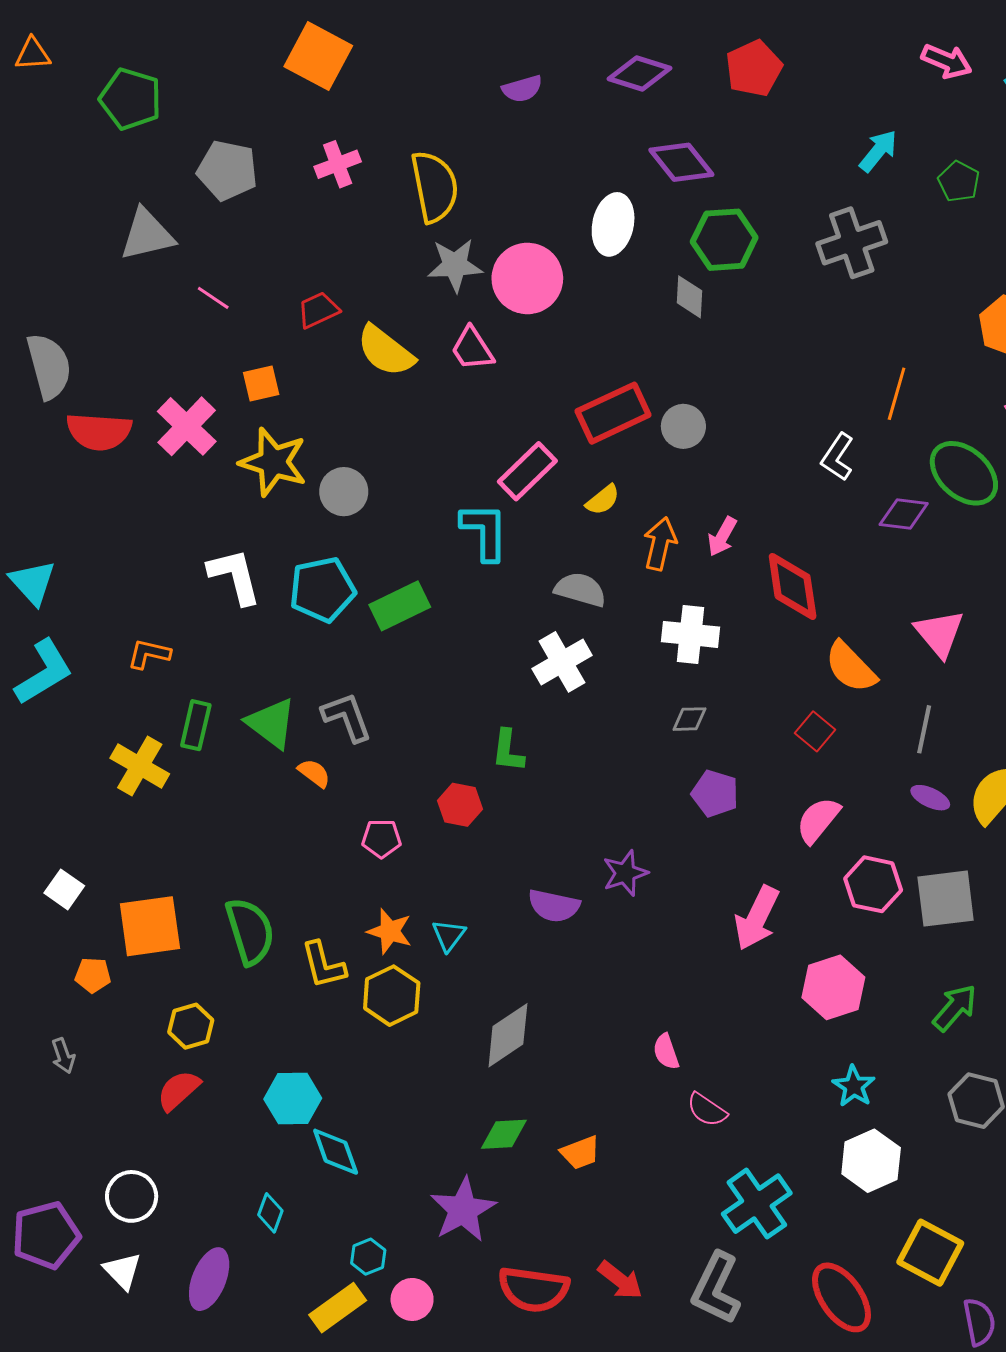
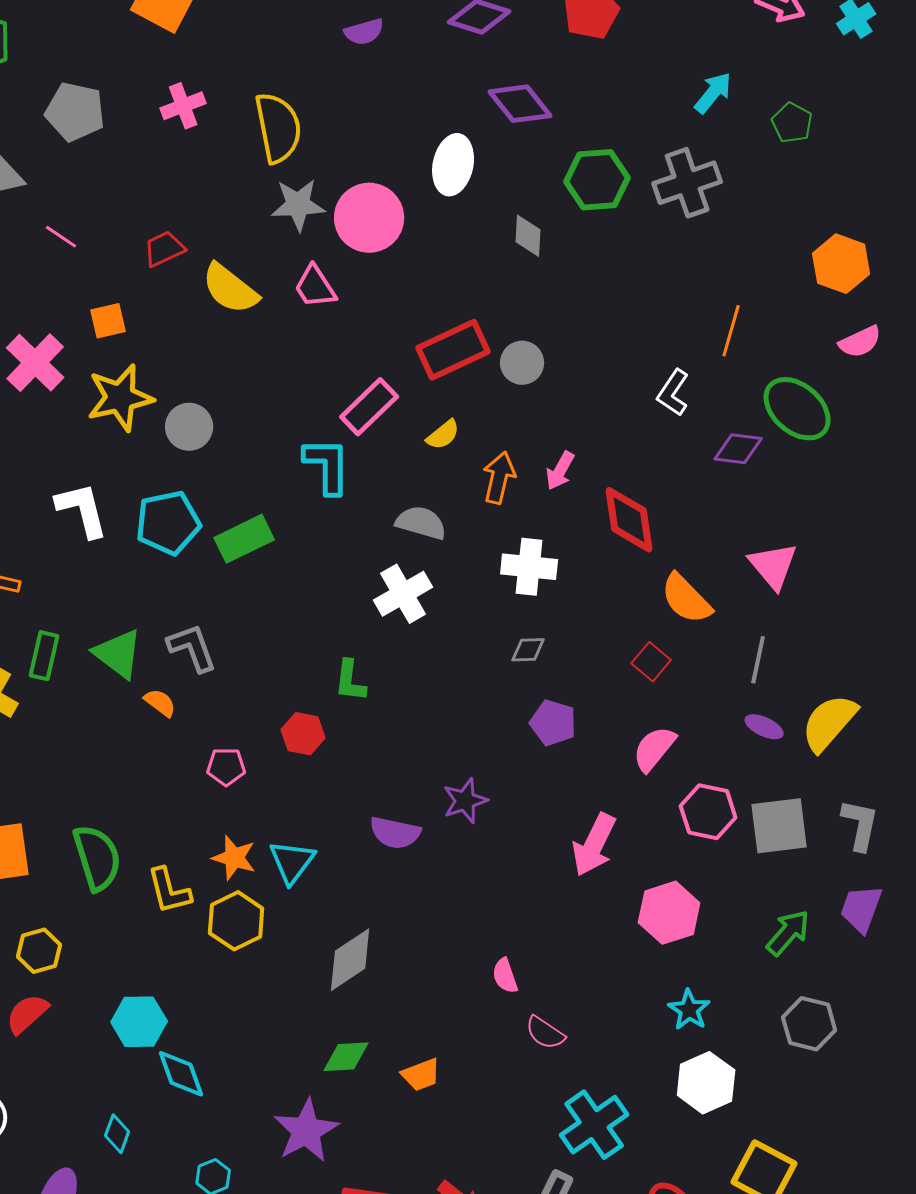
green hexagon: (724, 240) -> (597, 180), moved
yellow star: (273, 462) -> (120, 398), turned -30
cyan triangle: (449, 935) -> (292, 862), size x1.4

